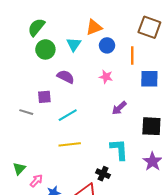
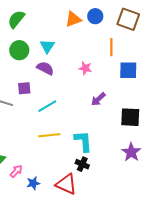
cyan triangle: (74, 44) -> (47, 46), moved
blue circle: (107, 45) -> (95, 16), moved
green circle: (45, 49) -> (19, 50), moved
cyan L-shape: (119, 149) -> (83, 141), moved

